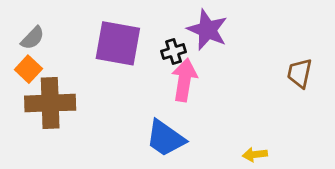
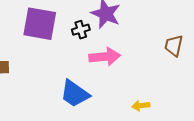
pink arrow: (184, 80) -> (105, 57), moved, turned 76

